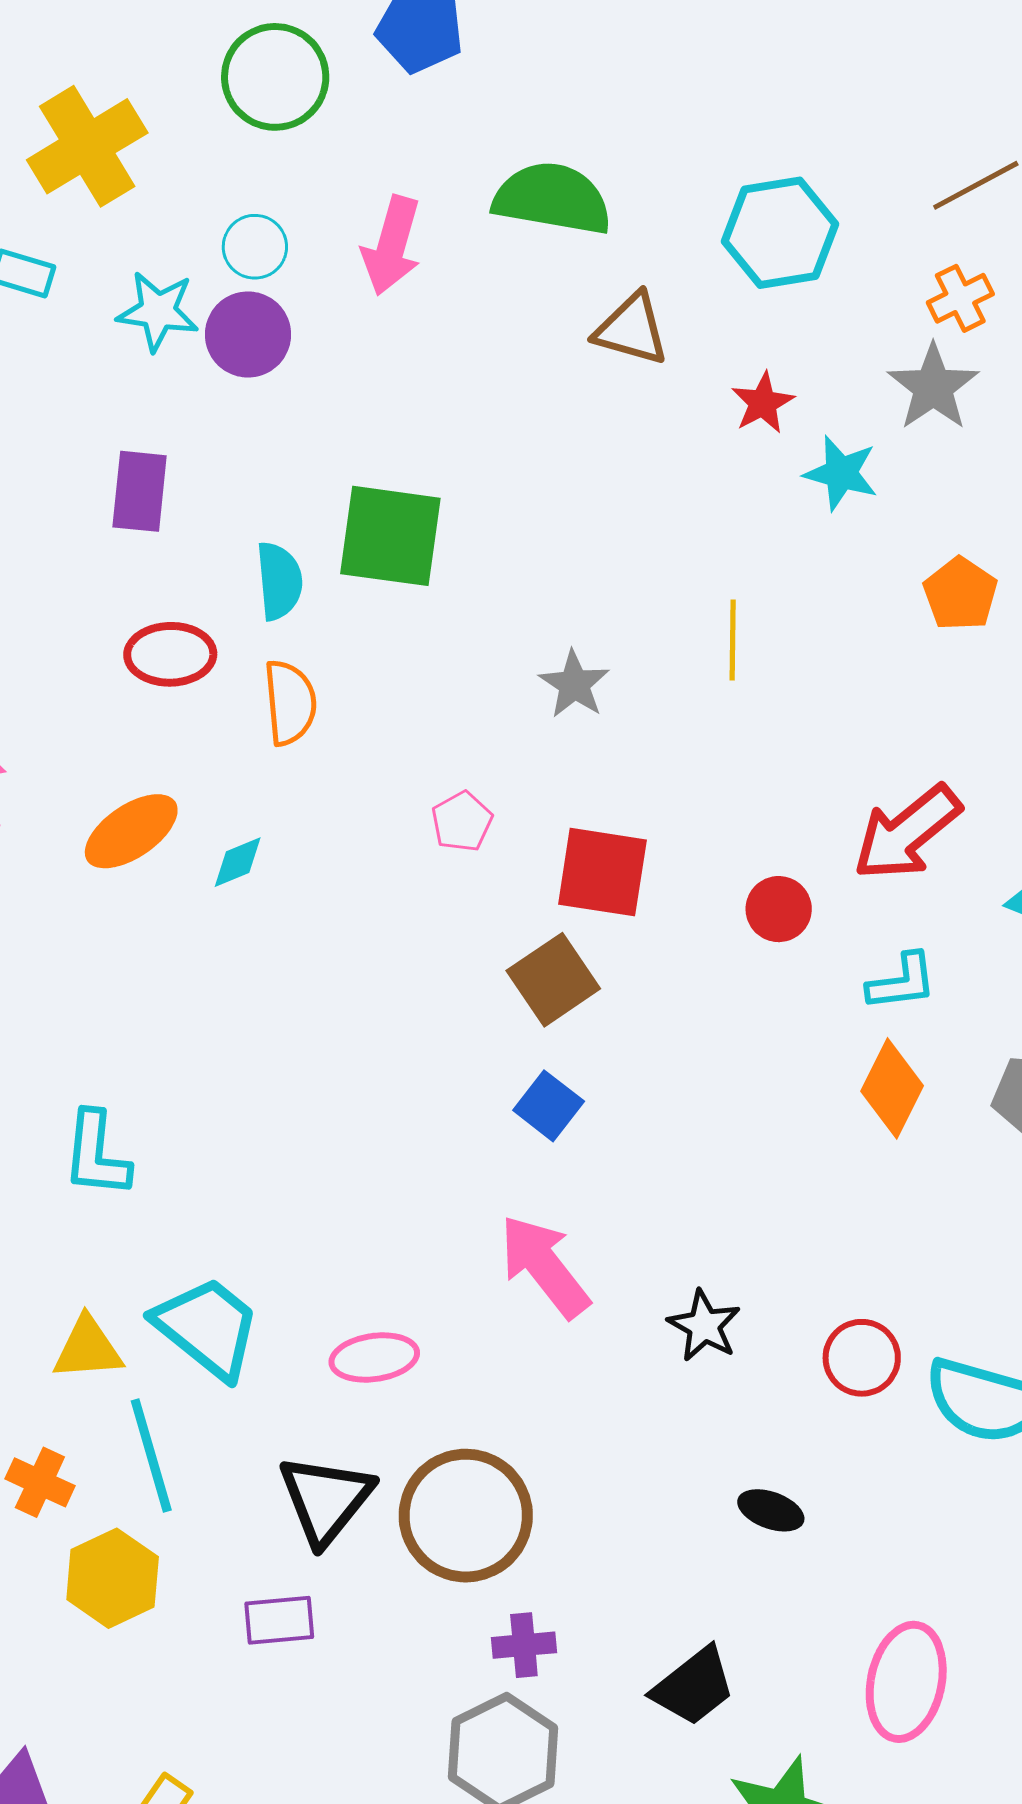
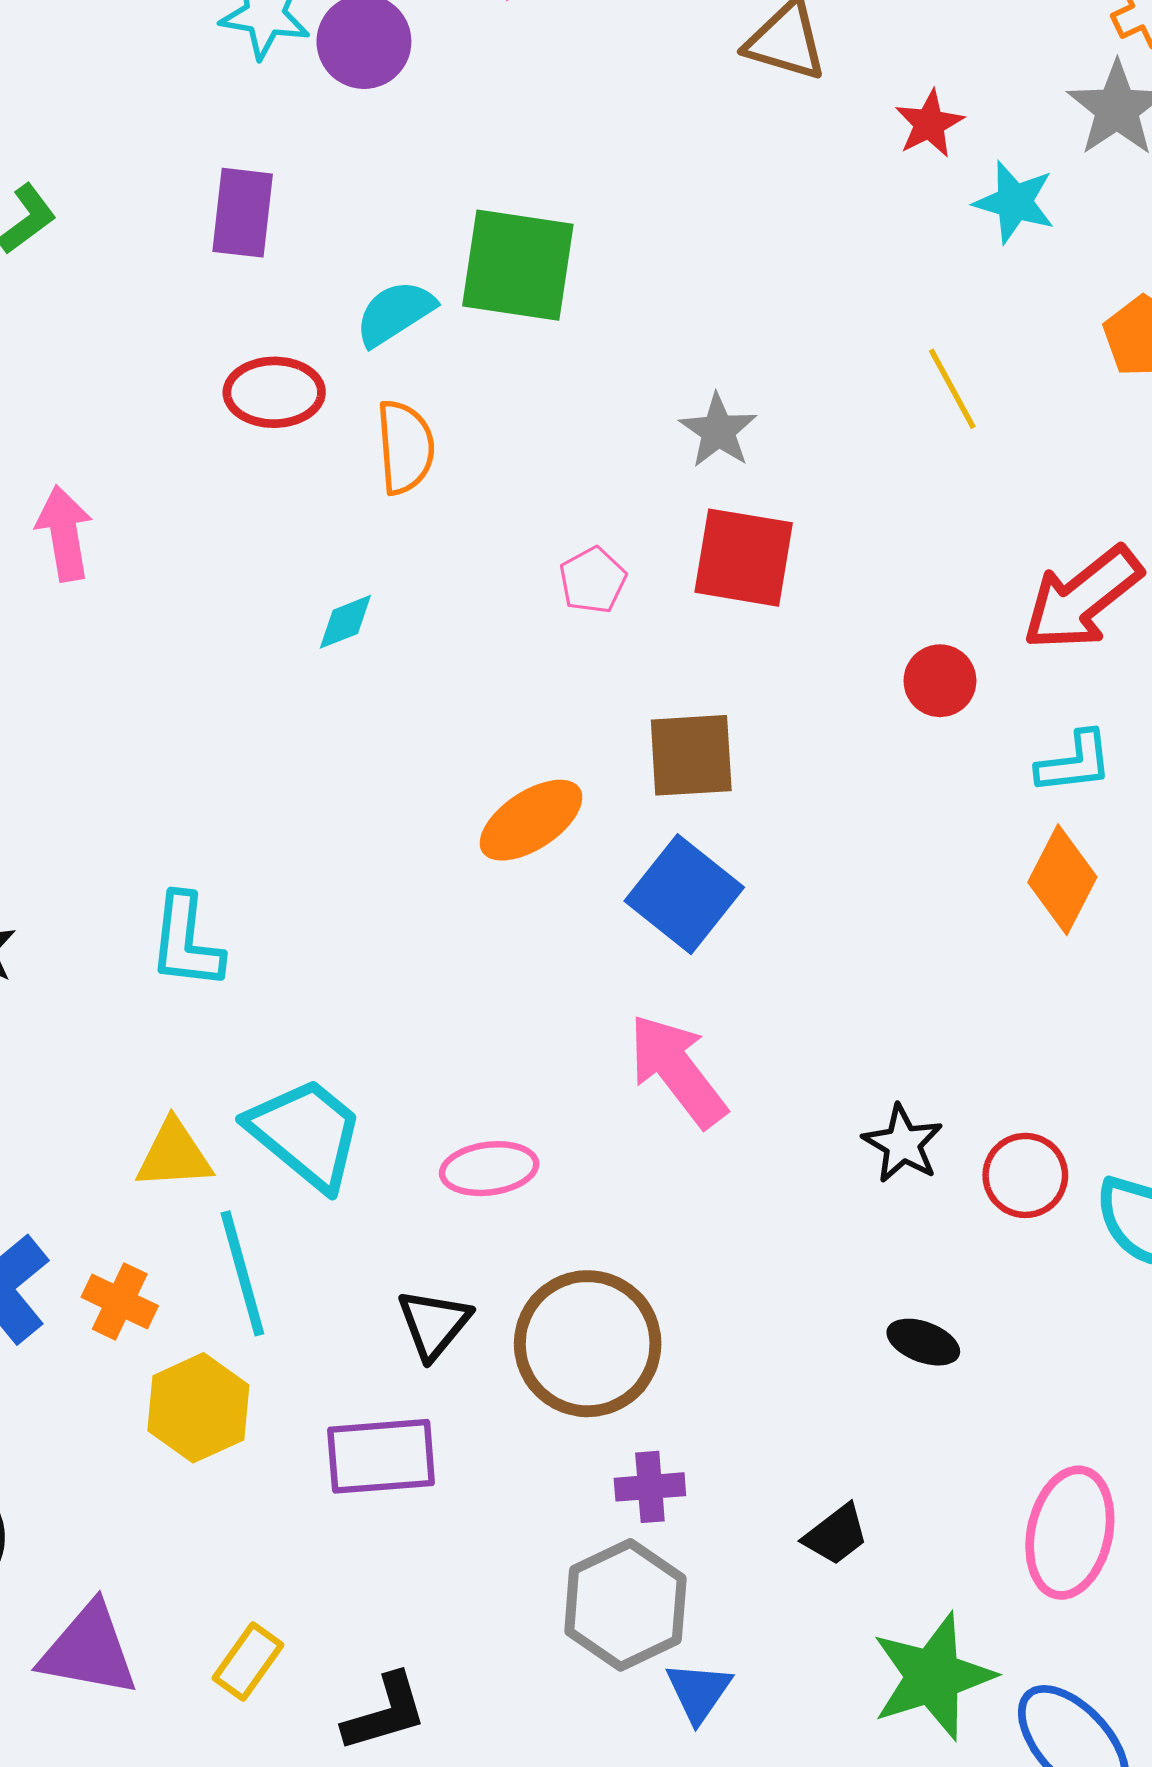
cyan semicircle: (279, 581) -> (395, 313), turned -118
yellow line: (733, 640) -> (952, 389), moved, turned -30
orange ellipse: (131, 831) -> (531, 820), moved
red square: (602, 872) -> (744, 558), moved
brown square: (553, 980) -> (691, 755), turned 30
blue square: (549, 1106) -> (684, 894), size x1.5
black star: (704, 1326) -> (903, 1144), moved
black triangle: (326, 1499) -> (434, 1324), size x0.7
purple rectangle: (279, 1620) -> (381, 1456), size x1.4
black trapezoid: (694, 1686) -> (836, 1535), size x0.7

